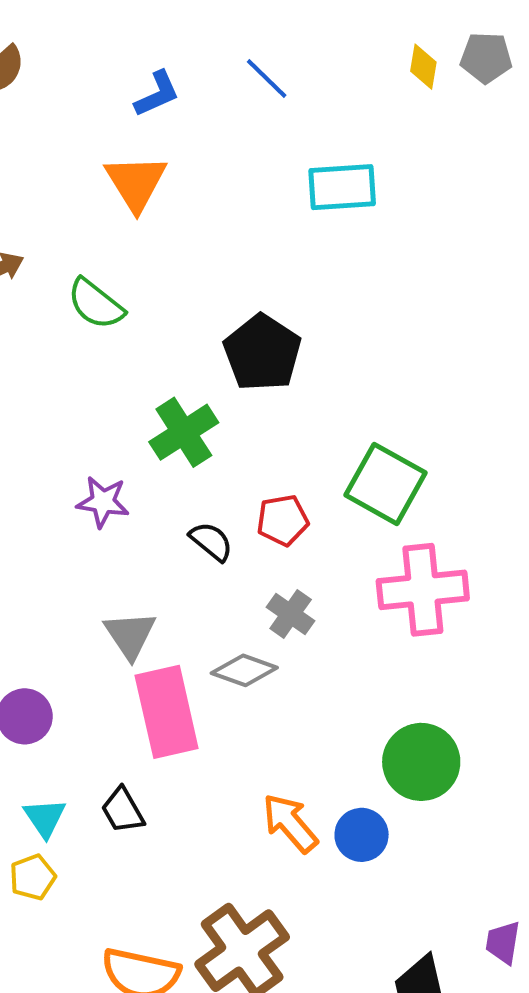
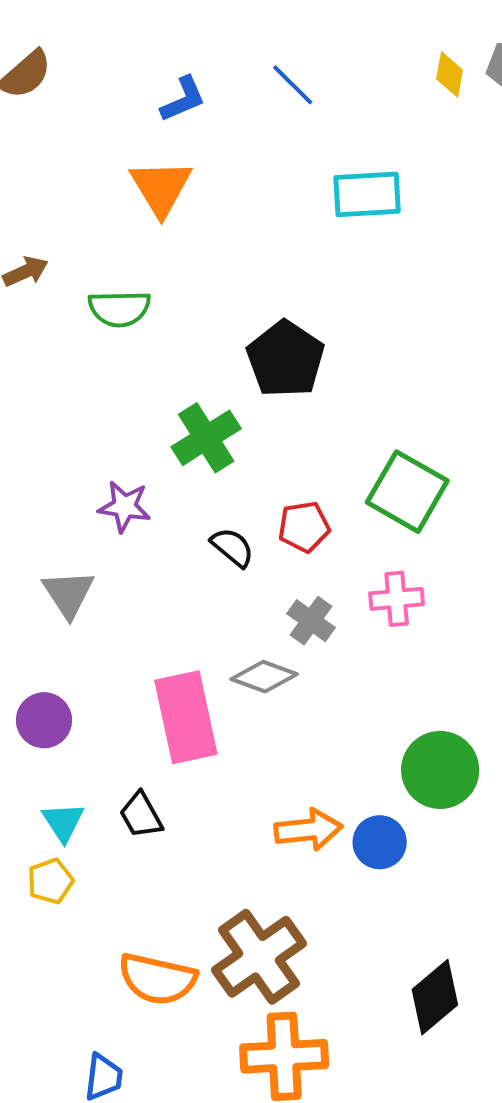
green semicircle: (96, 304) -> (119, 309), turned -40
pink cross: (423, 590) -> (397, 599), moved, size x0.6
gray triangle: (130, 635) -> (68, 594), moved
orange arrow: (290, 823) -> (308, 830), turned 124

